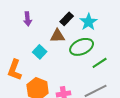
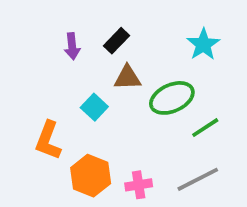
black rectangle: (67, 19) -> (116, 41), moved
cyan star: (89, 22) -> (203, 44), moved

